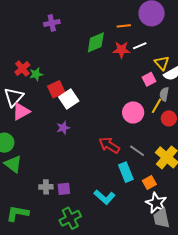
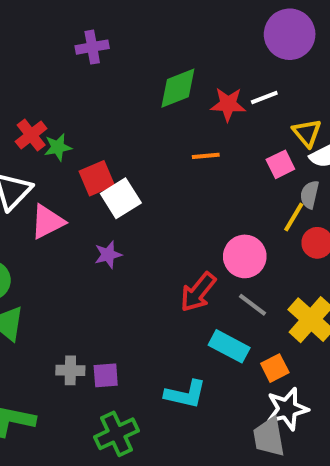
orange line: (124, 26) -> (206, 156), moved
pink triangle: (21, 111) -> (47, 222), moved
pink circle: (133, 112) -> (245, 256), moved
red arrow: (109, 145) -> (198, 292), turned -85
cyan rectangle: (126, 172) -> (229, 346), turned -42
cyan L-shape: (104, 197) -> (185, 394), turned -30
white star: (156, 203) -> (287, 409), turned 30
gray trapezoid: (161, 218) -> (269, 437), moved

